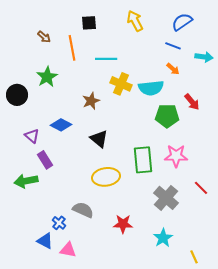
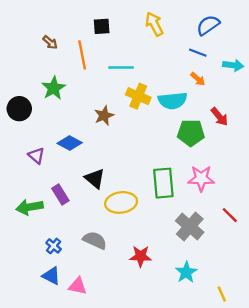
black triangle: (99, 139) -> (95, 178), moved
purple rectangle: (45, 160) -> (60, 194), moved
blue cross: (59, 223) -> (54, 246), moved

